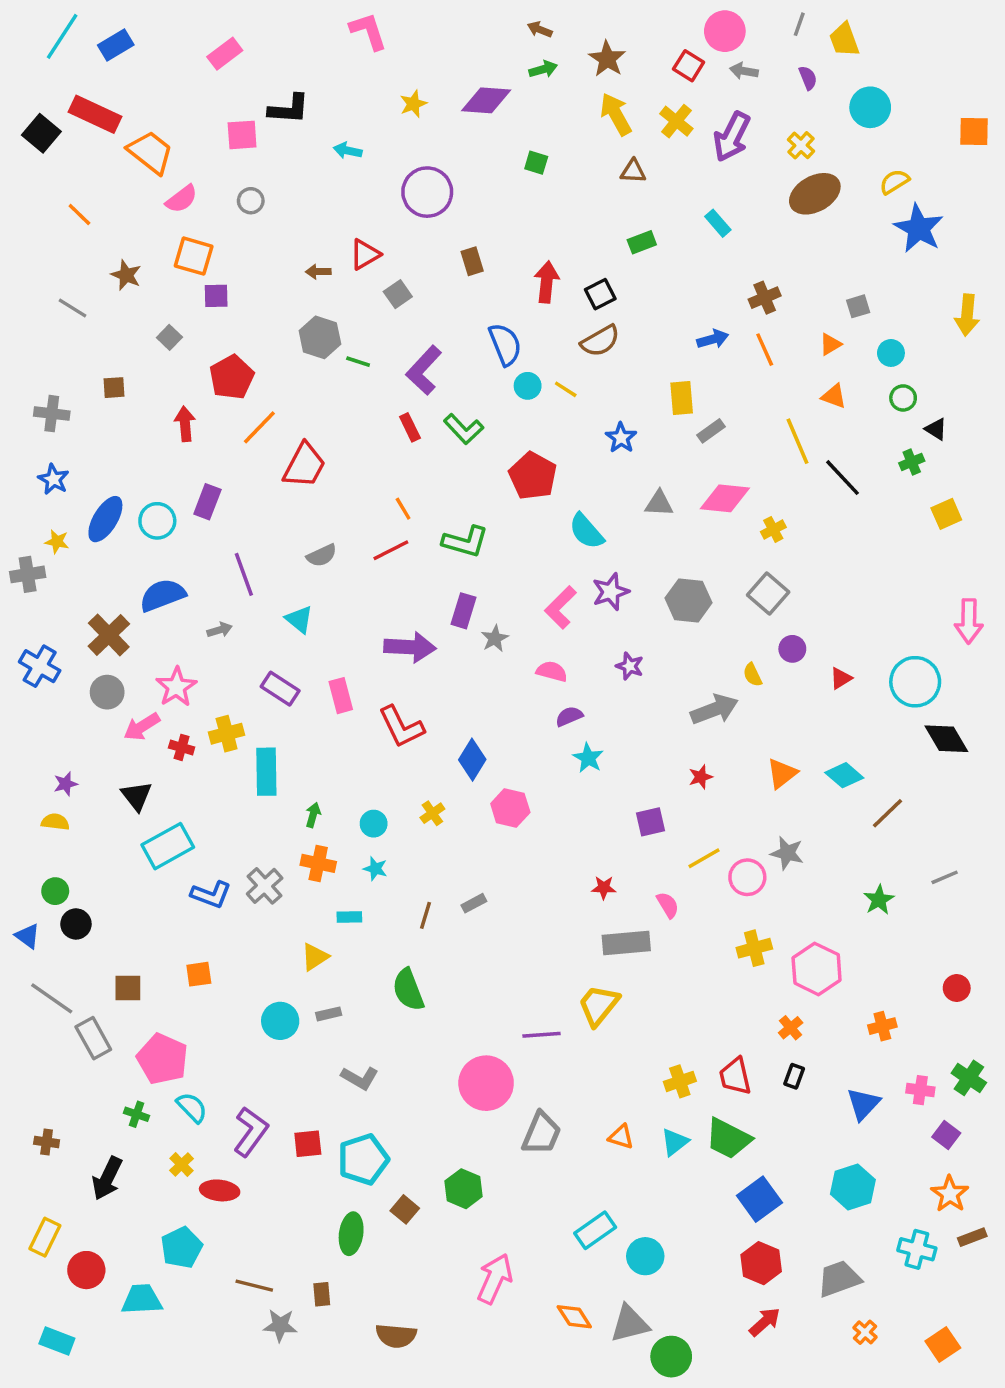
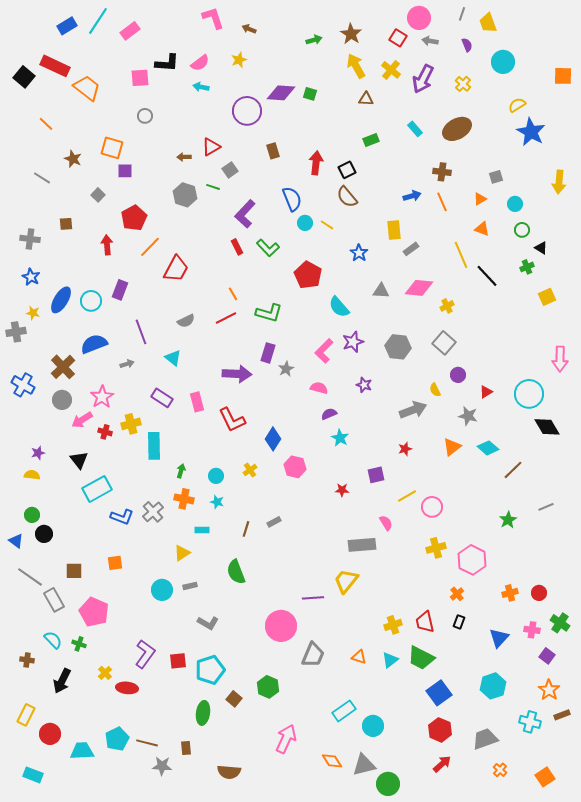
brown arrow: (540, 29) -> (249, 29), moved
cyan line: (62, 36) -> (98, 21), moved
purple diamond: (486, 100) -> (281, 93), moved
brown ellipse: (815, 194) -> (457, 129), moved
pink semicircle: (182, 199) -> (200, 63), moved
brown cross: (765, 298) -> (442, 172), turned 30
brown semicircle: (600, 341) -> (347, 197), turned 80
green line: (358, 362) -> (213, 187), moved
gray star: (787, 853) -> (468, 416), moved
red star: (604, 888) -> (342, 490), moved
red circle: (957, 988) -> (539, 593), moved
cyan semicircle: (192, 1107) -> (53, 640), moved
cyan pentagon: (182, 1248) -> (117, 739), moved

